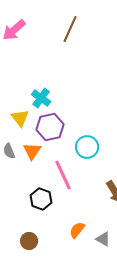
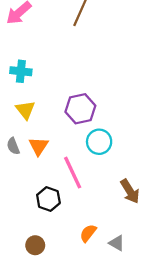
cyan cross: (41, 98) -> (21, 71), moved, turned -30
purple hexagon: (50, 127) -> (80, 109), moved

